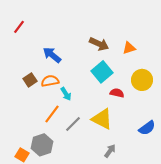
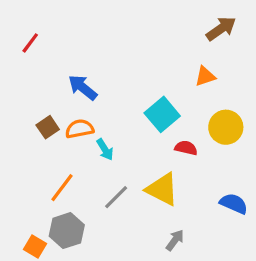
brown arrow: (99, 44) -> (221, 29), moved, turned -60
orange line: (52, 114) -> (62, 188), moved
blue semicircle: (147, 128) -> (234, 204), turned -120

